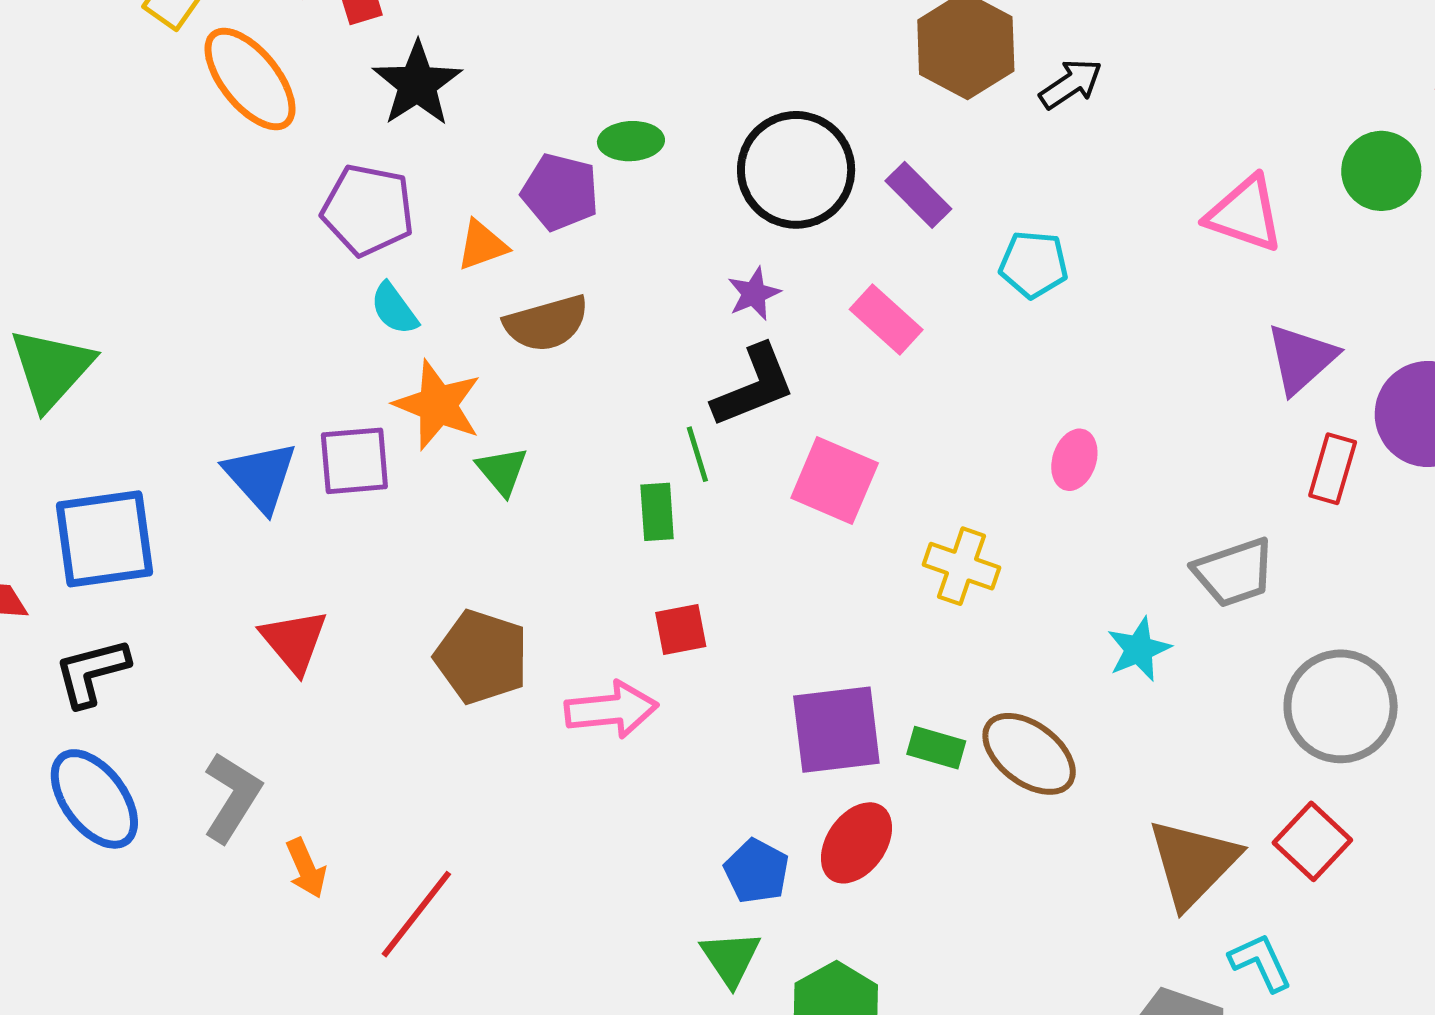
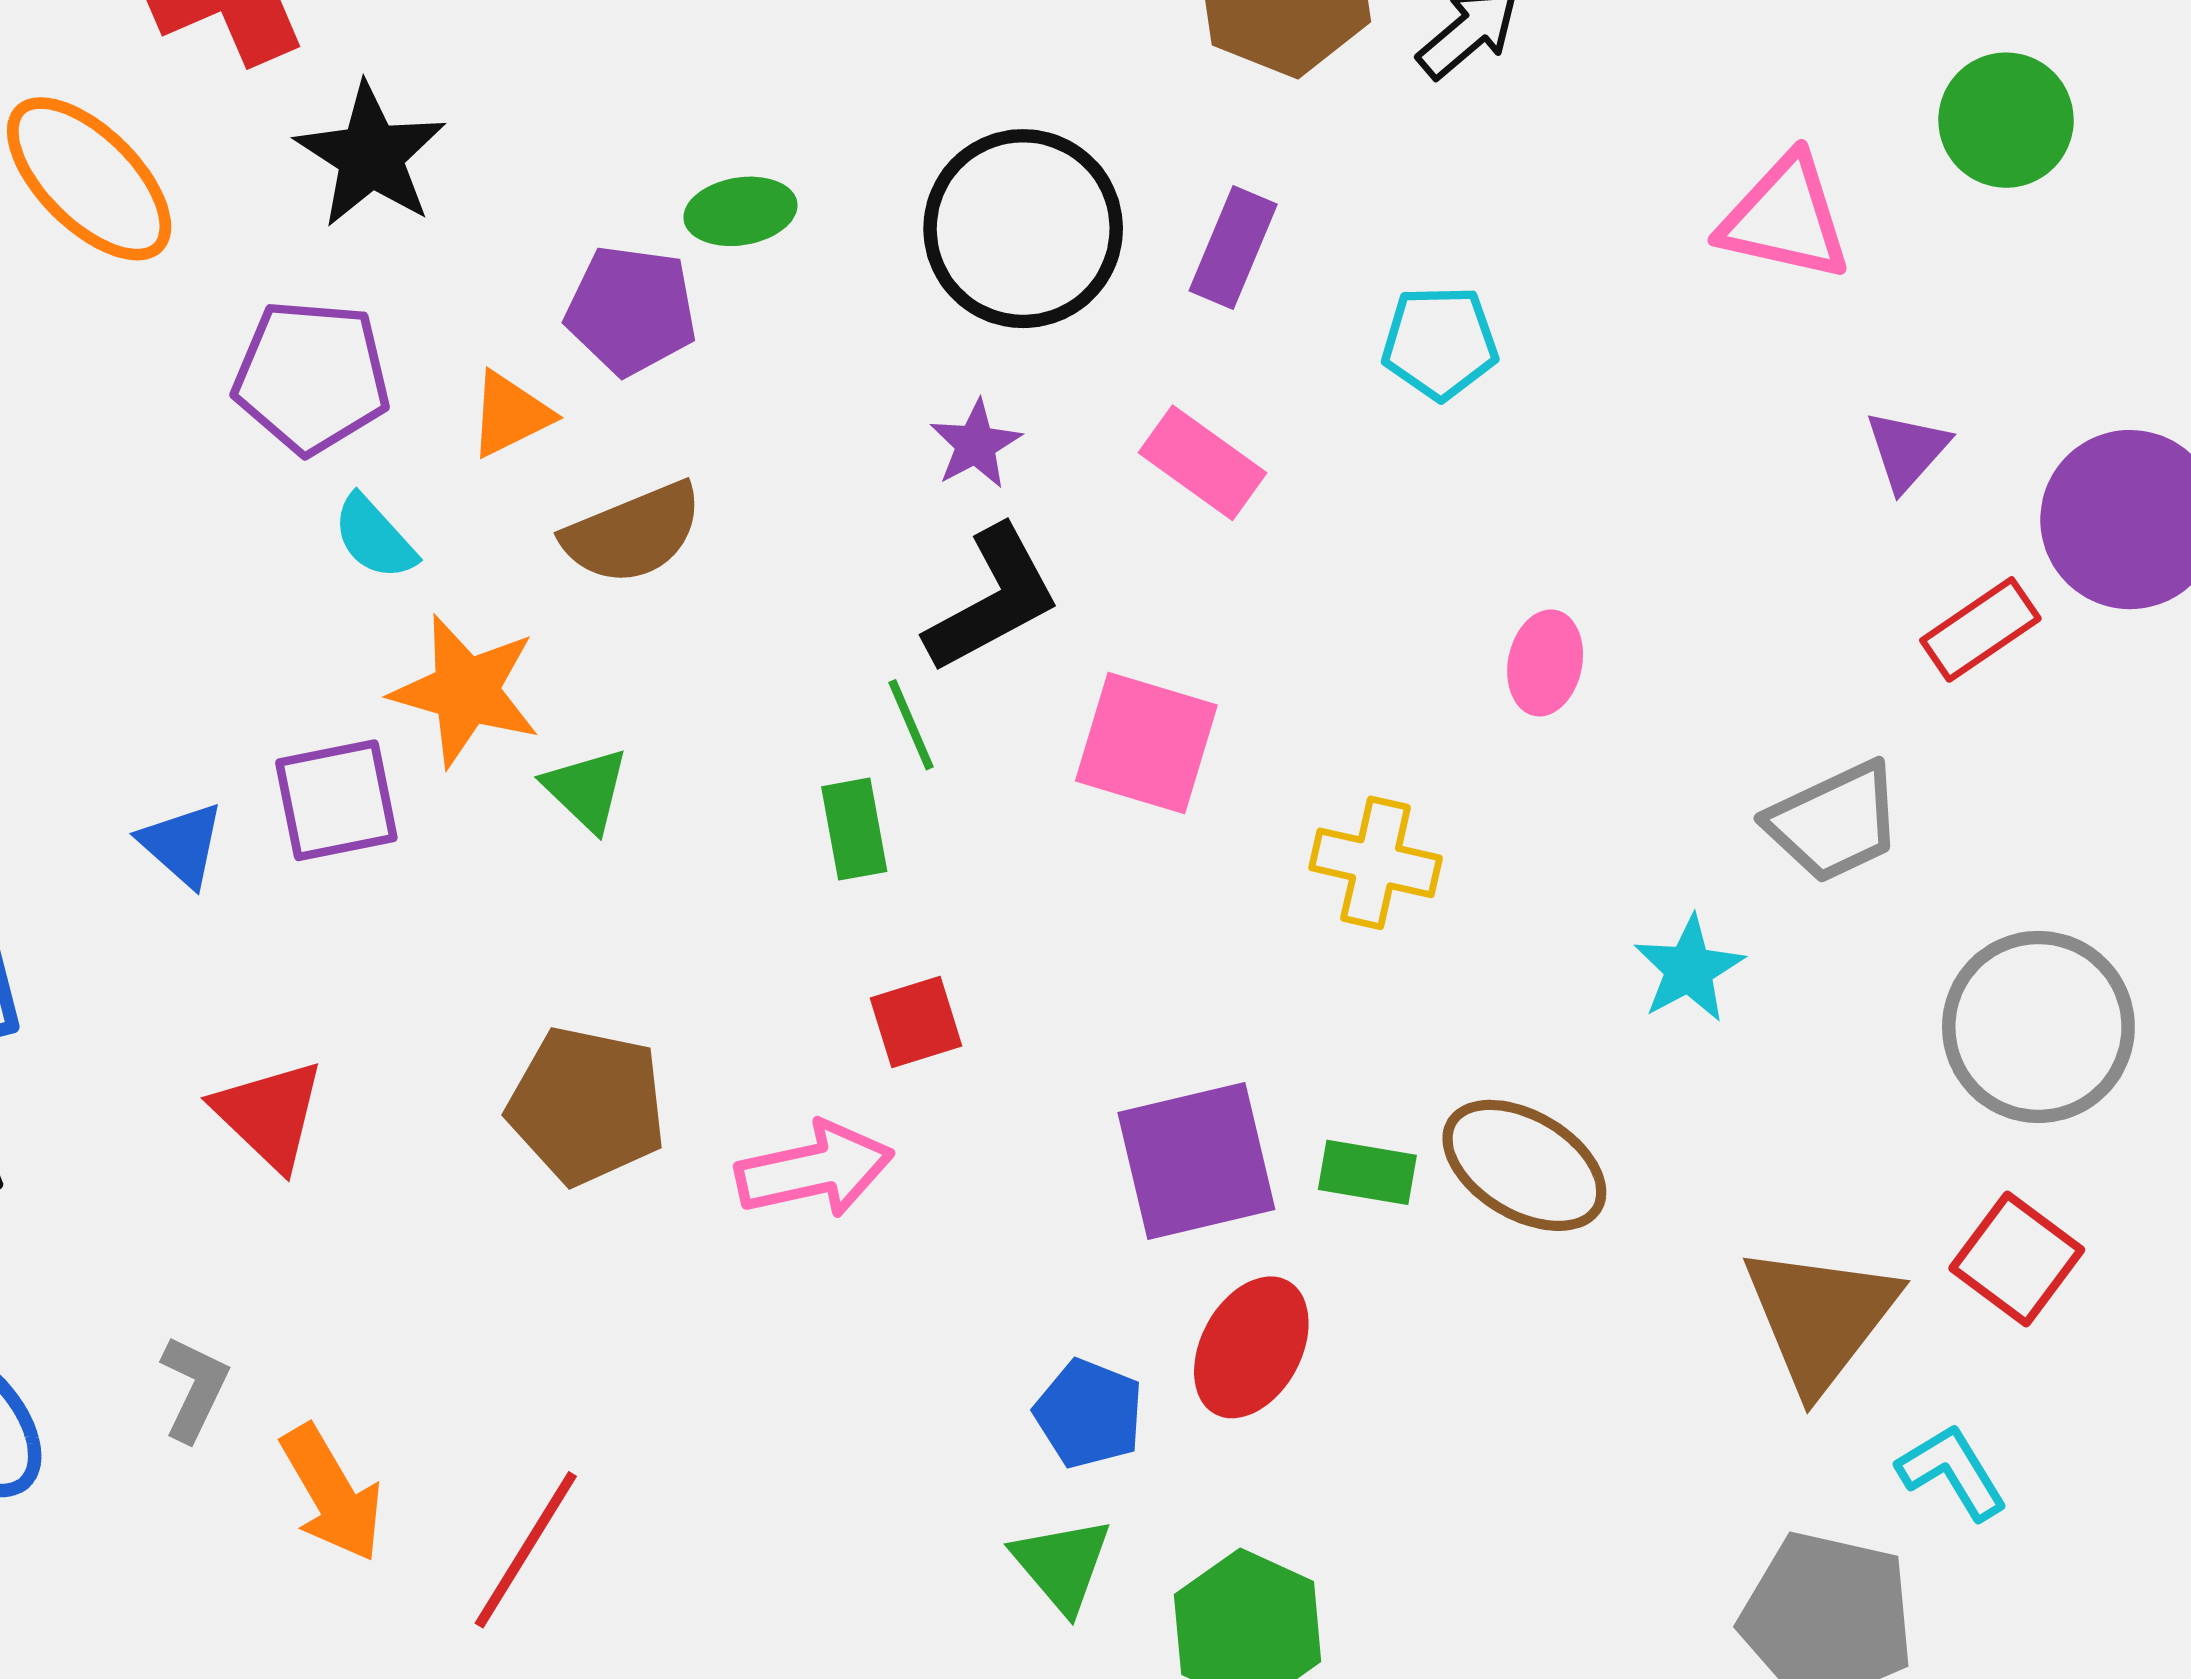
purple rectangle: (918, 195) -> (1233, 247), turned 74
purple triangle: (1301, 359) -> (1907, 450), size x0.7
red rectangle: (1333, 469) -> (1980, 629), turned 46
blue triangle: (261, 476) -> (182, 844), size x0.7
gray L-shape: (232, 797) -> (194, 1388), size x0.7
orange arrow: (306, 868) -> (332, 1493), size x1.4

